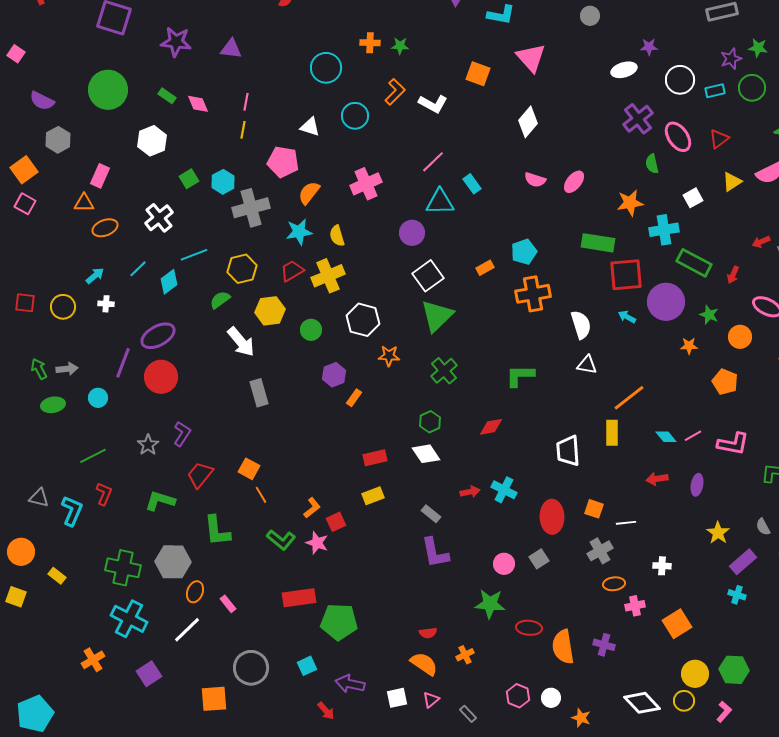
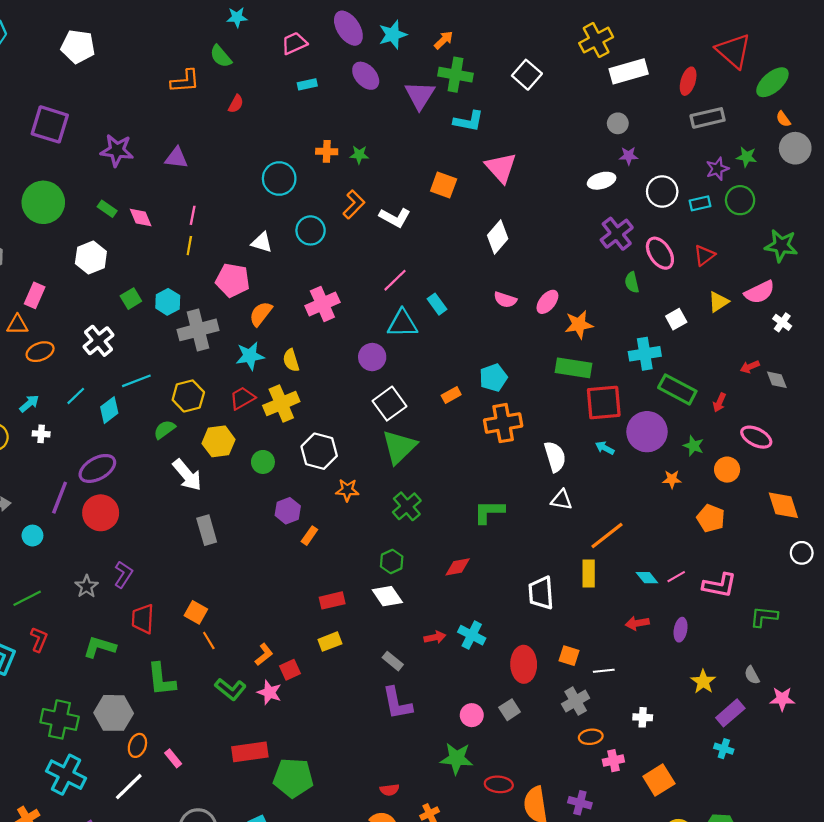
gray circle: (590, 16) -> (618, 123), moved
orange star: (630, 203) -> (579, 325), moved
red trapezoid: (200, 475) -> (143, 619), turned -36

